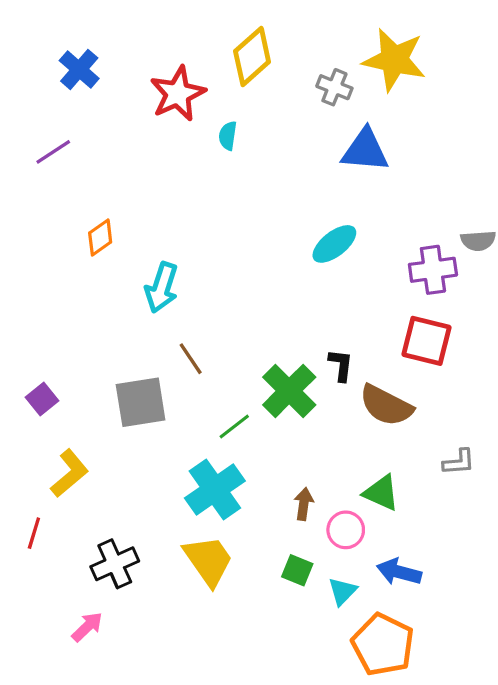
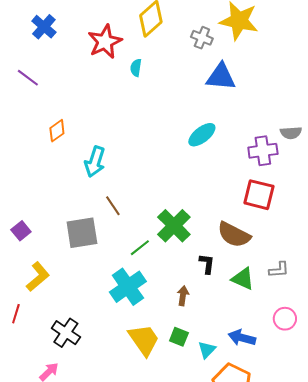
purple line: (53, 152) -> (28, 78), turned 70
black L-shape: (341, 365) -> (207, 264), moved
green triangle: (381, 493) -> (243, 279), moved
pink circle: (346, 530) -> (285, 319), moved
yellow trapezoid: (208, 561) -> (144, 340), moved
black cross: (115, 564) -> (66, 333), turned -32

